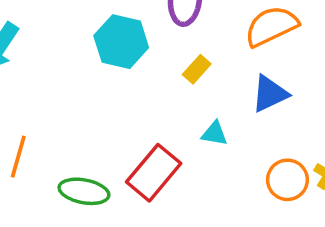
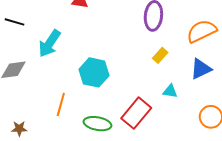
cyan hexagon: (121, 42) -> (94, 72), moved

